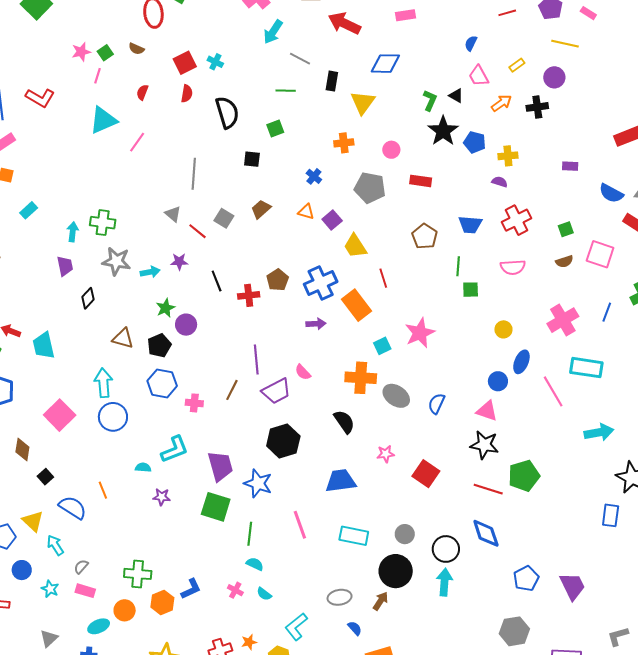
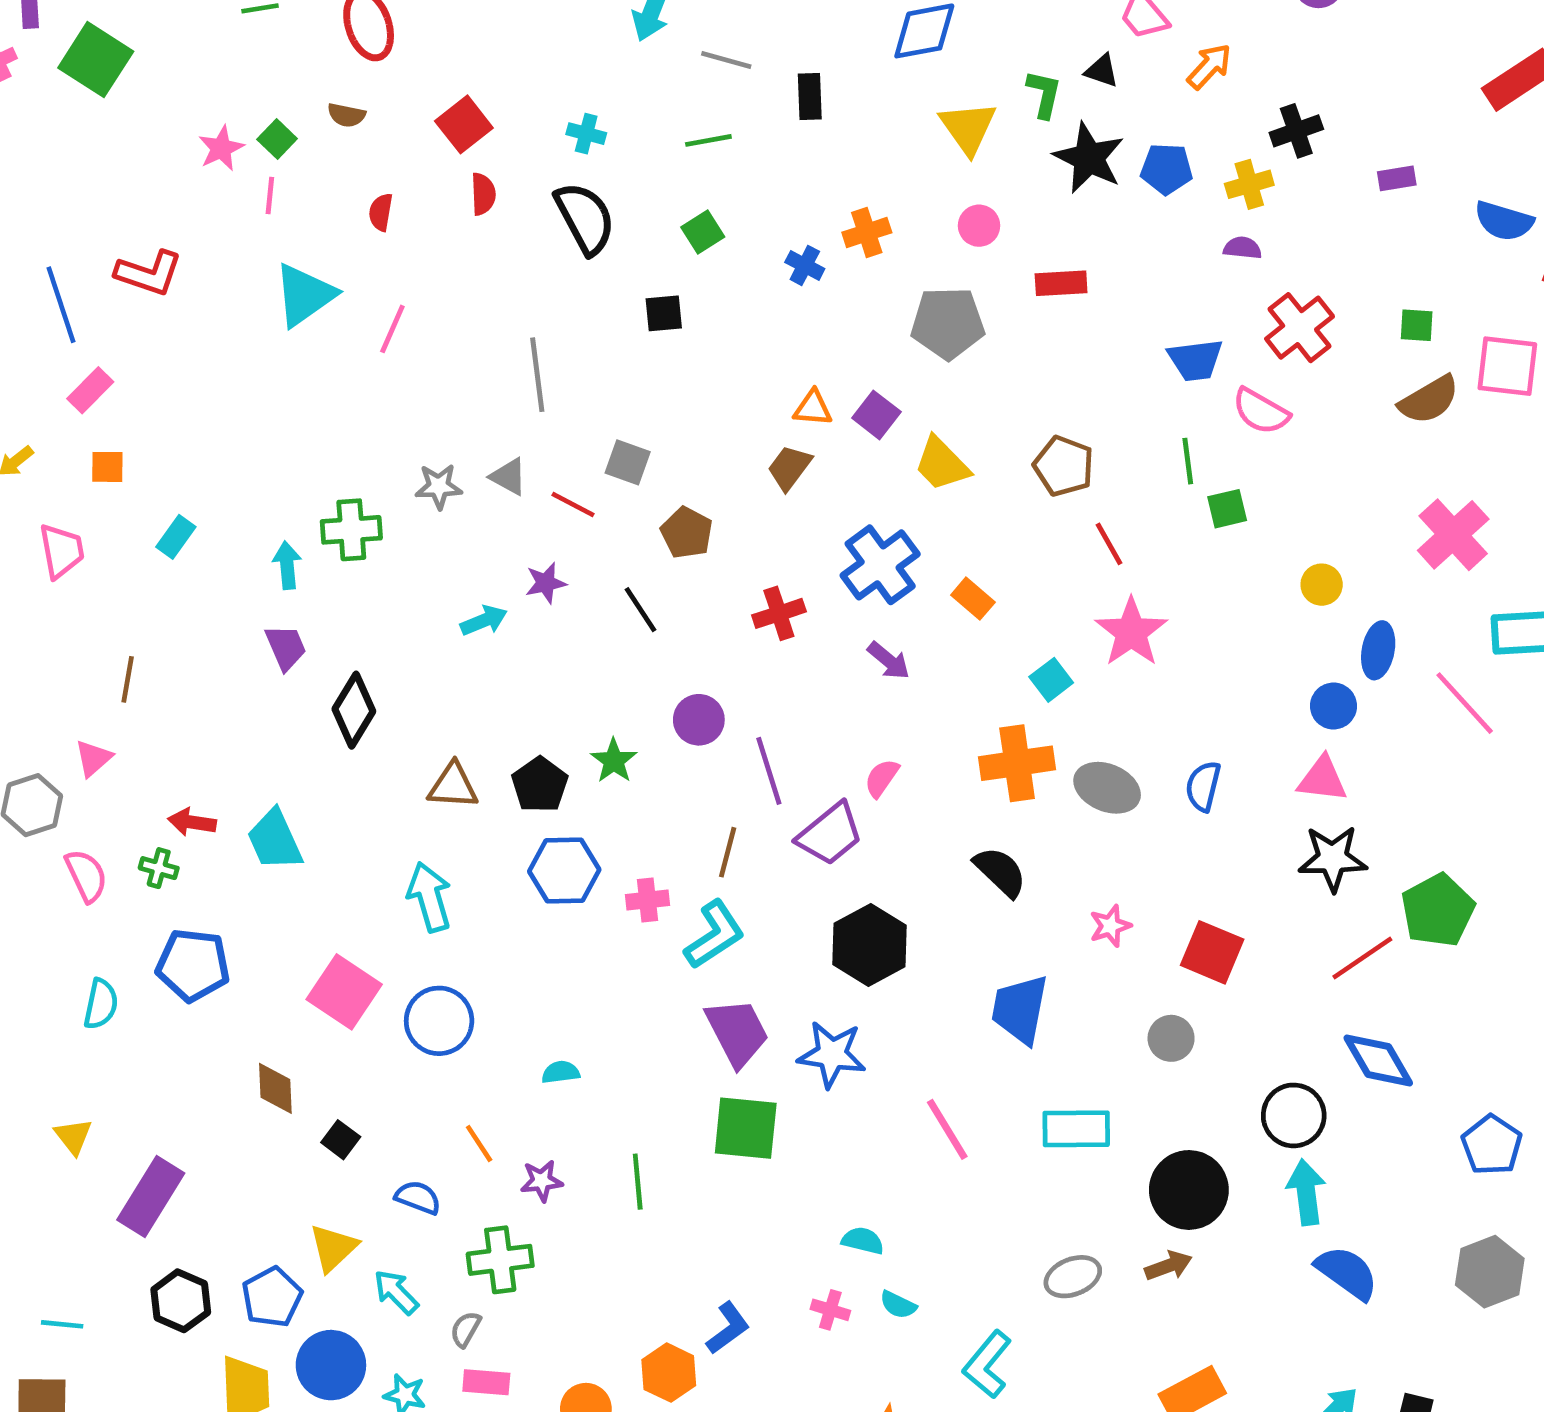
cyan cross: (215, 62) -> (586, 134), moved
yellow triangle: (363, 102) -> (968, 128), moved
black cross: (537, 107) -> (1296, 131), moved
blue cross: (314, 176) -> (805, 265), moved
brown trapezoid: (261, 209) -> (790, 468), moved
green square: (566, 229) -> (1417, 325), turned 35
brown pentagon: (425, 236) -> (1064, 466), moved
gray star: (116, 261) -> (439, 486), moved, size x0.7
brown semicircle: (564, 261) -> (1429, 400), size x1.5
pink semicircle: (513, 267) -> (1261, 411), moved, turned 45
red line: (383, 278) -> (1109, 544), moved
brown pentagon: (278, 280) -> (687, 533), moved
red cross: (249, 295) -> (779, 613), moved
black diamond: (88, 298) -> (354, 710), size x1.4
orange rectangle: (356, 305) -> (973, 599), size x0.6
green star: (165, 308) -> (614, 761), moved
purple arrow: (316, 324) -> (889, 661), turned 54
purple circle: (186, 325) -> (699, 720), moved
pink semicircle: (303, 372) -> (882, 778), turned 90
blue circle: (113, 417) -> (439, 1021), moved
cyan L-shape: (175, 449) -> (715, 935), moved
blue trapezoid: (341, 481) -> (1020, 1009), turned -60
red line: (488, 489) -> (1362, 958), turned -40
purple star: (162, 497) -> (542, 1181), moved
blue semicircle: (73, 507) -> (418, 1198), size x0.7
yellow triangle: (33, 521) -> (333, 1248), turned 45
green line: (250, 534) -> (638, 1182), moved
gray circle: (405, 534) -> (1171, 1038), moved
blue circle: (22, 570) -> (331, 1365), size x1.5
green cross: (138, 574) -> (500, 1260), moved
brown arrow: (380, 601) -> (1168, 1266), turned 48
blue semicircle: (355, 628) -> (1347, 1273), moved, size x1.8

